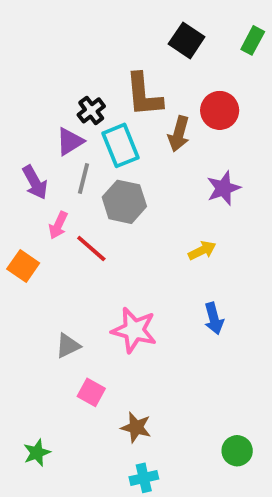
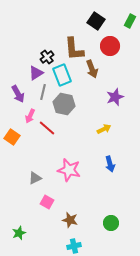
red circle: (220, 110) -> (110, 46), moved
brown arrow: (179, 134) -> (92, 69), turned -36
green circle: (237, 451) -> (111, 223), moved

